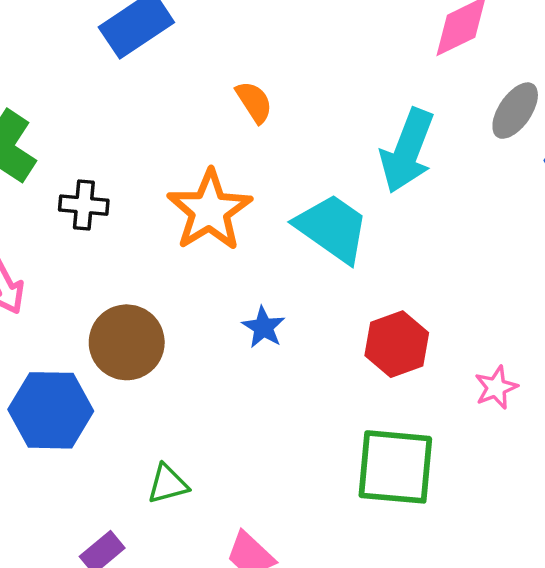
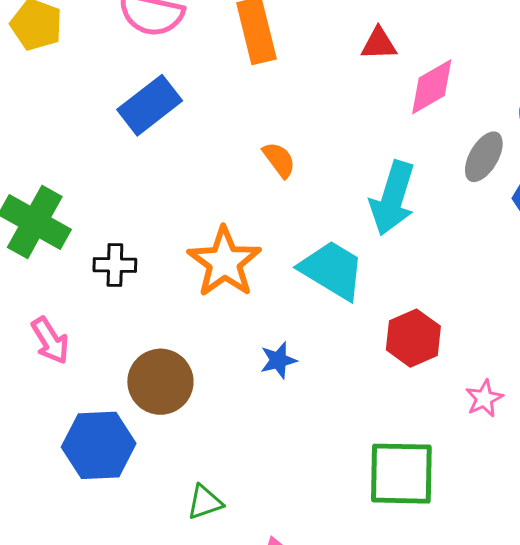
orange semicircle: (254, 102) -> (279, 160), moved
blue star: (263, 327) -> (278, 360), turned 30
red hexagon: (397, 344) -> (413, 338), moved

